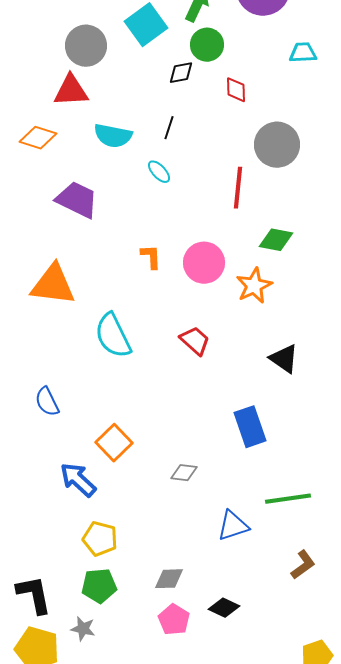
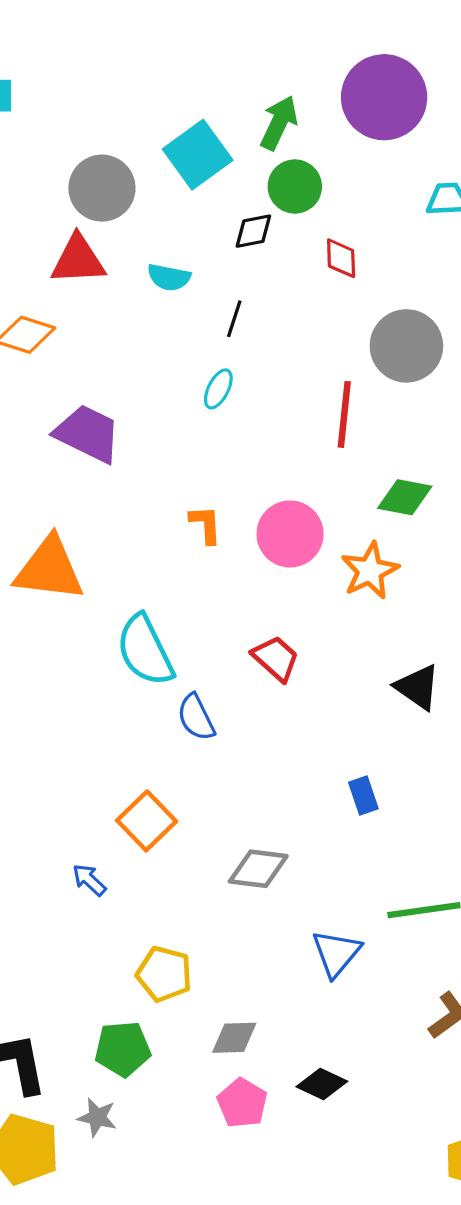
cyan semicircle: (113, 136) -> (169, 277), moved, size x0.7
cyan ellipse: (159, 172) -> (218, 389), turned 70
blue semicircle: (47, 402) -> (196, 717), moved
blue rectangle: (250, 427) -> (363, 795), size x0.6
gray diamond: (184, 473) -> (258, 869), size x1.4
blue arrow: (78, 480) -> (89, 880), size x0.6
blue triangle: (233, 526) -> (336, 953), turned -32
yellow pentagon: (100, 539) -> (164, 974), moved

